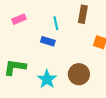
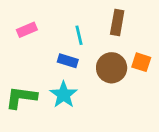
brown circle: (79, 74) -> (112, 68), moved
cyan star: (47, 79) -> (64, 95), moved

